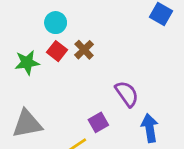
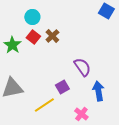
green star: (27, 63) -> (12, 45), turned -30

